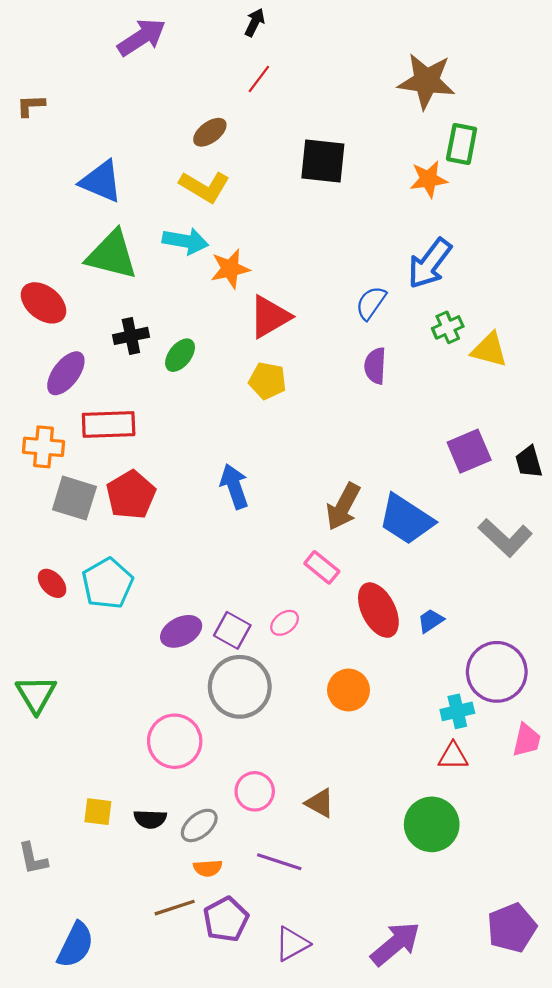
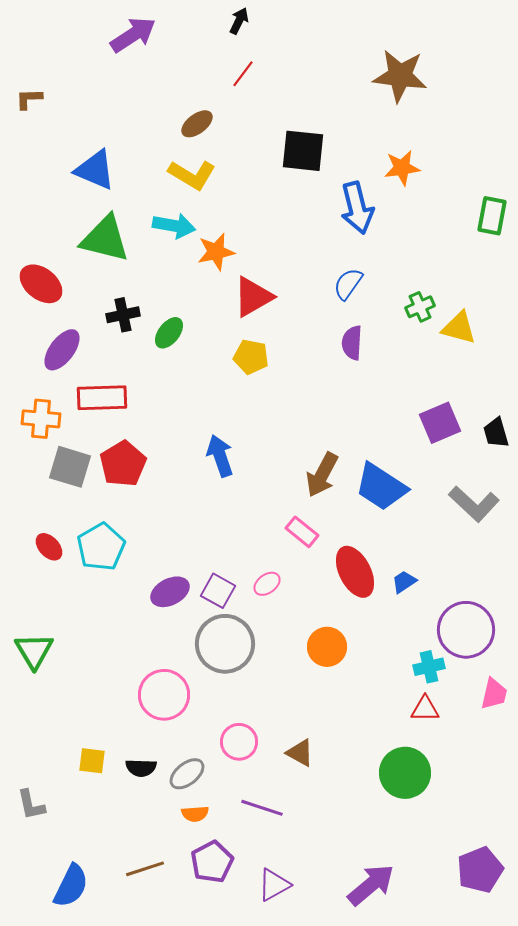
green rectangle: (462, 144) -> (492, 216), moved
blue arrow: (430, 263) -> (357, 208), moved, turned -51
brown line: (175, 908) -> (145, 869), moved

